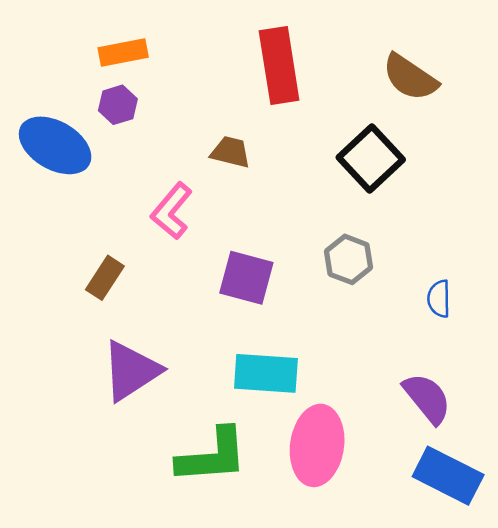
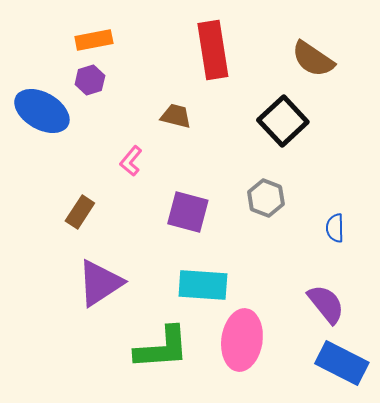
pink L-shape: (172, 211) -> (131, 161), size x0.7

